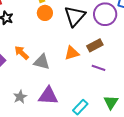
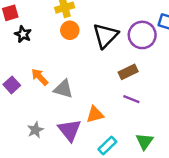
orange triangle: (72, 53) -> (95, 114), moved
purple triangle: (48, 96) -> (69, 130), turned 45

